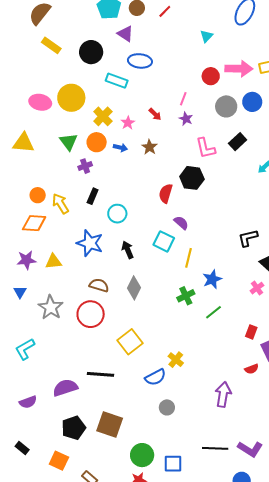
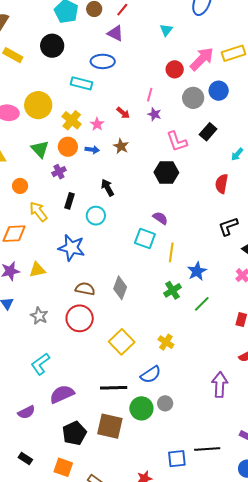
purple triangle: (125, 34) -> (115, 33), moved
black circle: (91, 52) -> (52, 46), moved
pink arrow: (239, 69) -> (202, 59), turned -40
red semicircle: (166, 193) -> (222, 184), moved
orange circle: (38, 195) -> (20, 186), moved
black arrow: (128, 250) -> (107, 188), moved
gray star: (51, 307) -> (39, 316), size x0.7
cyan L-shape: (25, 349) -> (40, 364), moved
yellow cross: (176, 360) -> (166, 342), moved
black line: (100, 374) -> (114, 388), moved
black line: (215, 448) -> (207, 449), moved
green circle: (142, 455) -> (141, 408), moved

